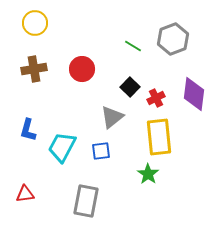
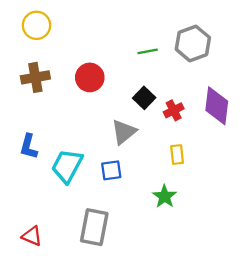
green line: (133, 46) -> (148, 51), turned -42
yellow rectangle: (159, 137) -> (177, 155), size x0.5
red triangle: (25, 194) -> (32, 236), moved, turned 30

